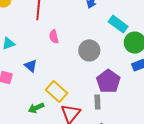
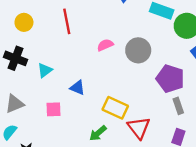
pink semicircle: (54, 37) -> (105, 45), moved, turned 96
gray rectangle: (97, 102) -> (178, 106), moved

